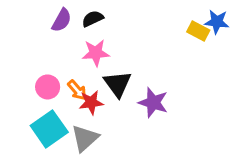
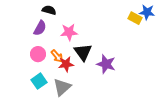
black semicircle: (93, 19) -> (49, 10), moved, turned 40
purple semicircle: (62, 20) -> (40, 28), moved
cyan square: (49, 129) -> (39, 81), size x0.7

